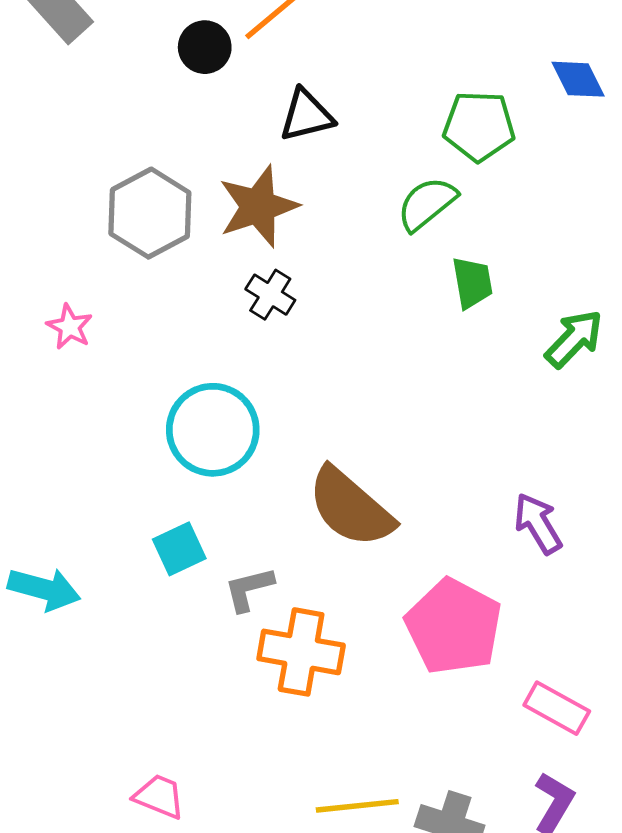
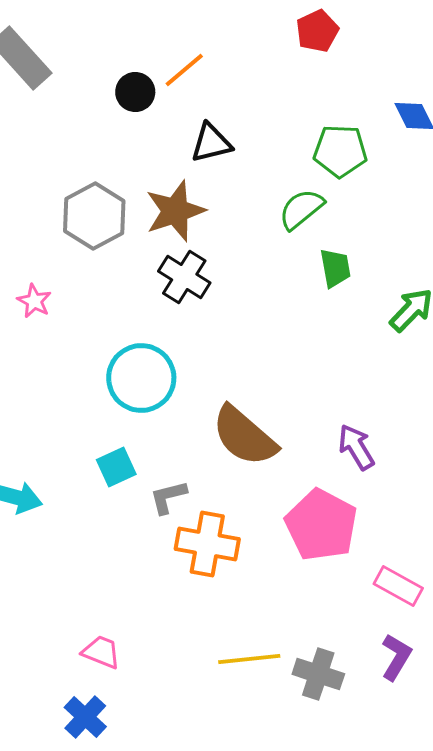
black cross: (270, 295) -> (184, 277), size x1.4
purple arrow: (538, 523) -> (356, 447), moved

